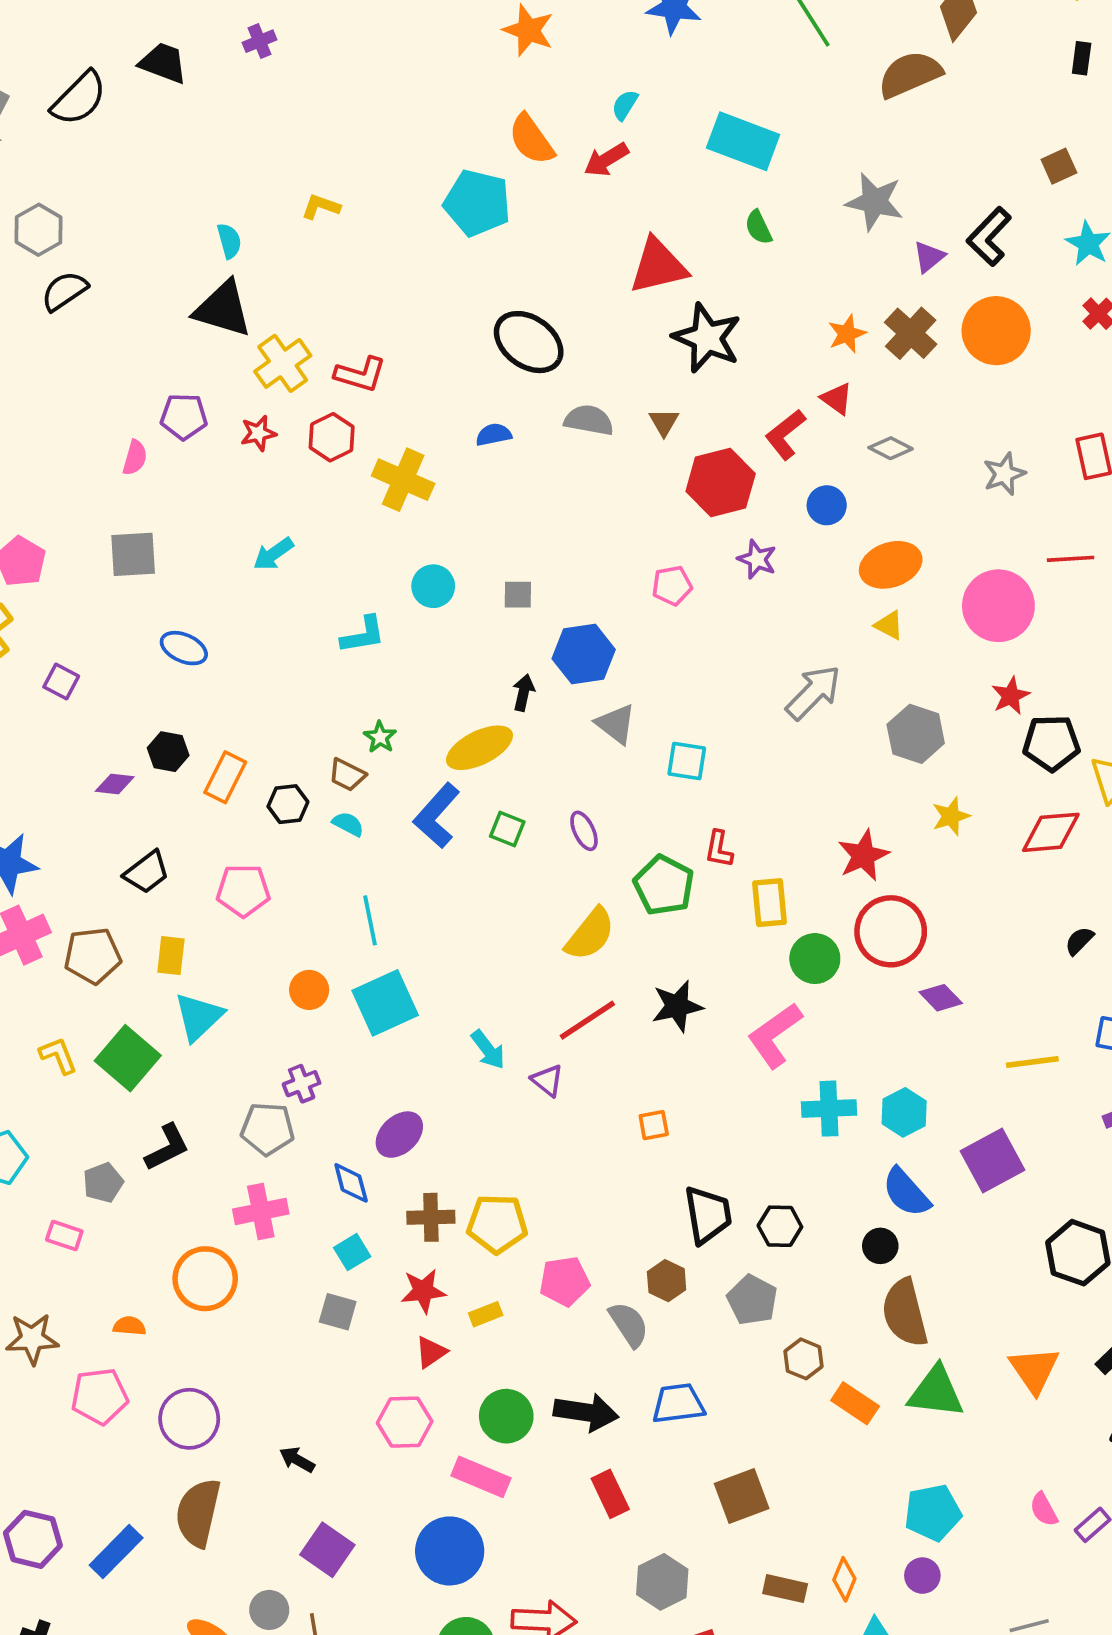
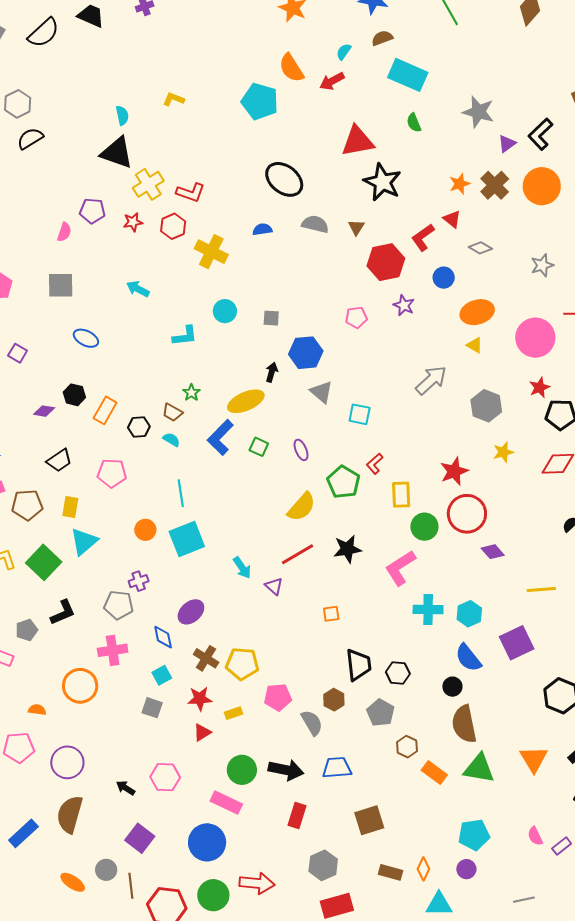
brown semicircle: (910, 74) -> (382, 38), moved, size x0.6
cyan arrow: (273, 554) -> (138, 289), turned 60
red L-shape: (719, 849) -> (375, 464), turned 35
brown cross: (431, 1217) -> (206, 658), turned 30
pink hexagon: (405, 1422) -> (165, 777), moved
red rectangle: (610, 1494) -> (297, 815), turned 40

